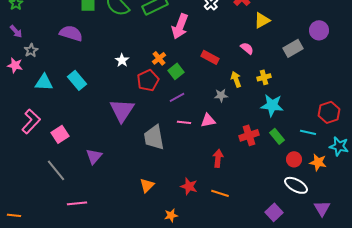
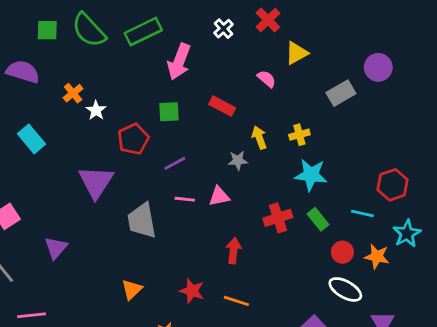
pink semicircle: (247, 48) -> (266, 79), moved
orange cross: (159, 58) -> (73, 93), moved
green square: (176, 71) -> (169, 112), moved, turned 35
cyan star: (339, 146) -> (407, 234), turned 30

